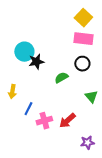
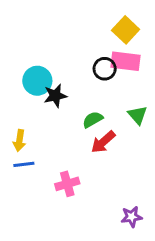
black circle: (82, 64) -> (105, 69), moved
green triangle: (91, 97) -> (137, 115), moved
blue line: (28, 109) -> (24, 164), moved, turned 56
red arrow: (67, 121) -> (103, 142), moved

